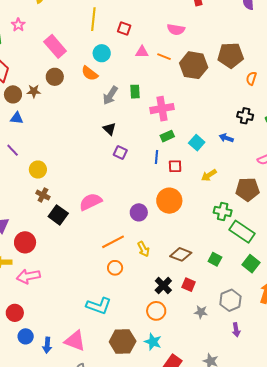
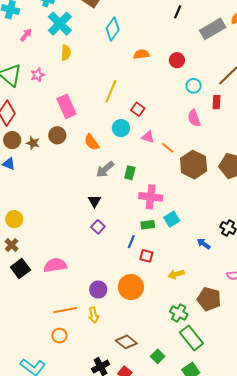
pink semicircle: (176, 29) -> (194, 118), moved, turned 42
cyan circle: (102, 53) -> (121, 128), moved
cyan square: (197, 143) -> (172, 219), moved
yellow arrow: (143, 249) -> (94, 315), moved

